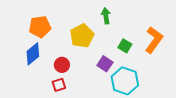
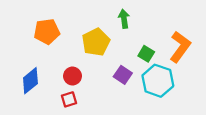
blue diamond: (33, 54) -> (30, 81), moved
cyan hexagon: (125, 81) -> (158, 81), moved

